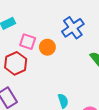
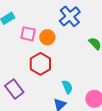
red hexagon: (16, 63) -> (40, 64), moved

